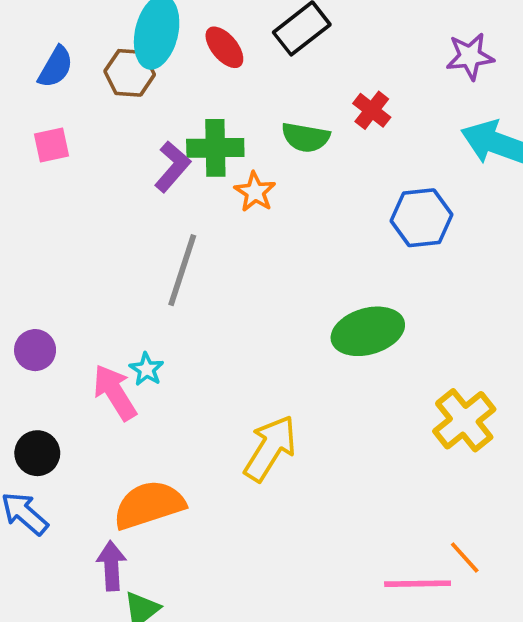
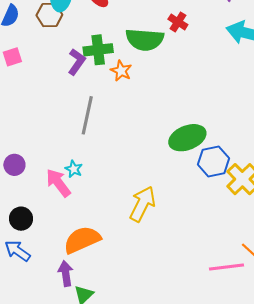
green semicircle: (306, 137) -> (145, 40), size x1.5
blue hexagon: (421, 218) -> (214, 161), moved

